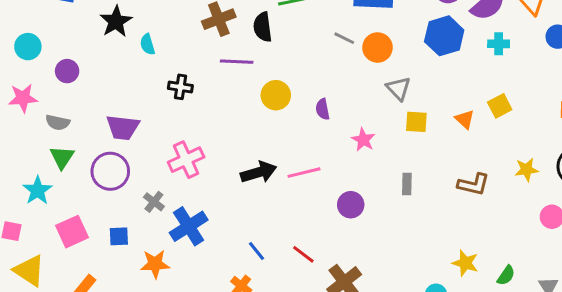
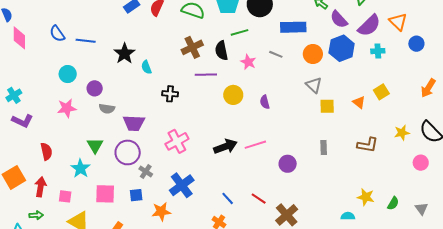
orange circle: (378, 47) -> (313, 54), moved
gray semicircle: (58, 122) -> (107, 109), moved
pink star: (363, 140) -> (248, 62), moved
gray cross: (154, 202) -> (146, 171), moved
pink square: (72, 232) -> (105, 194), turned 30

